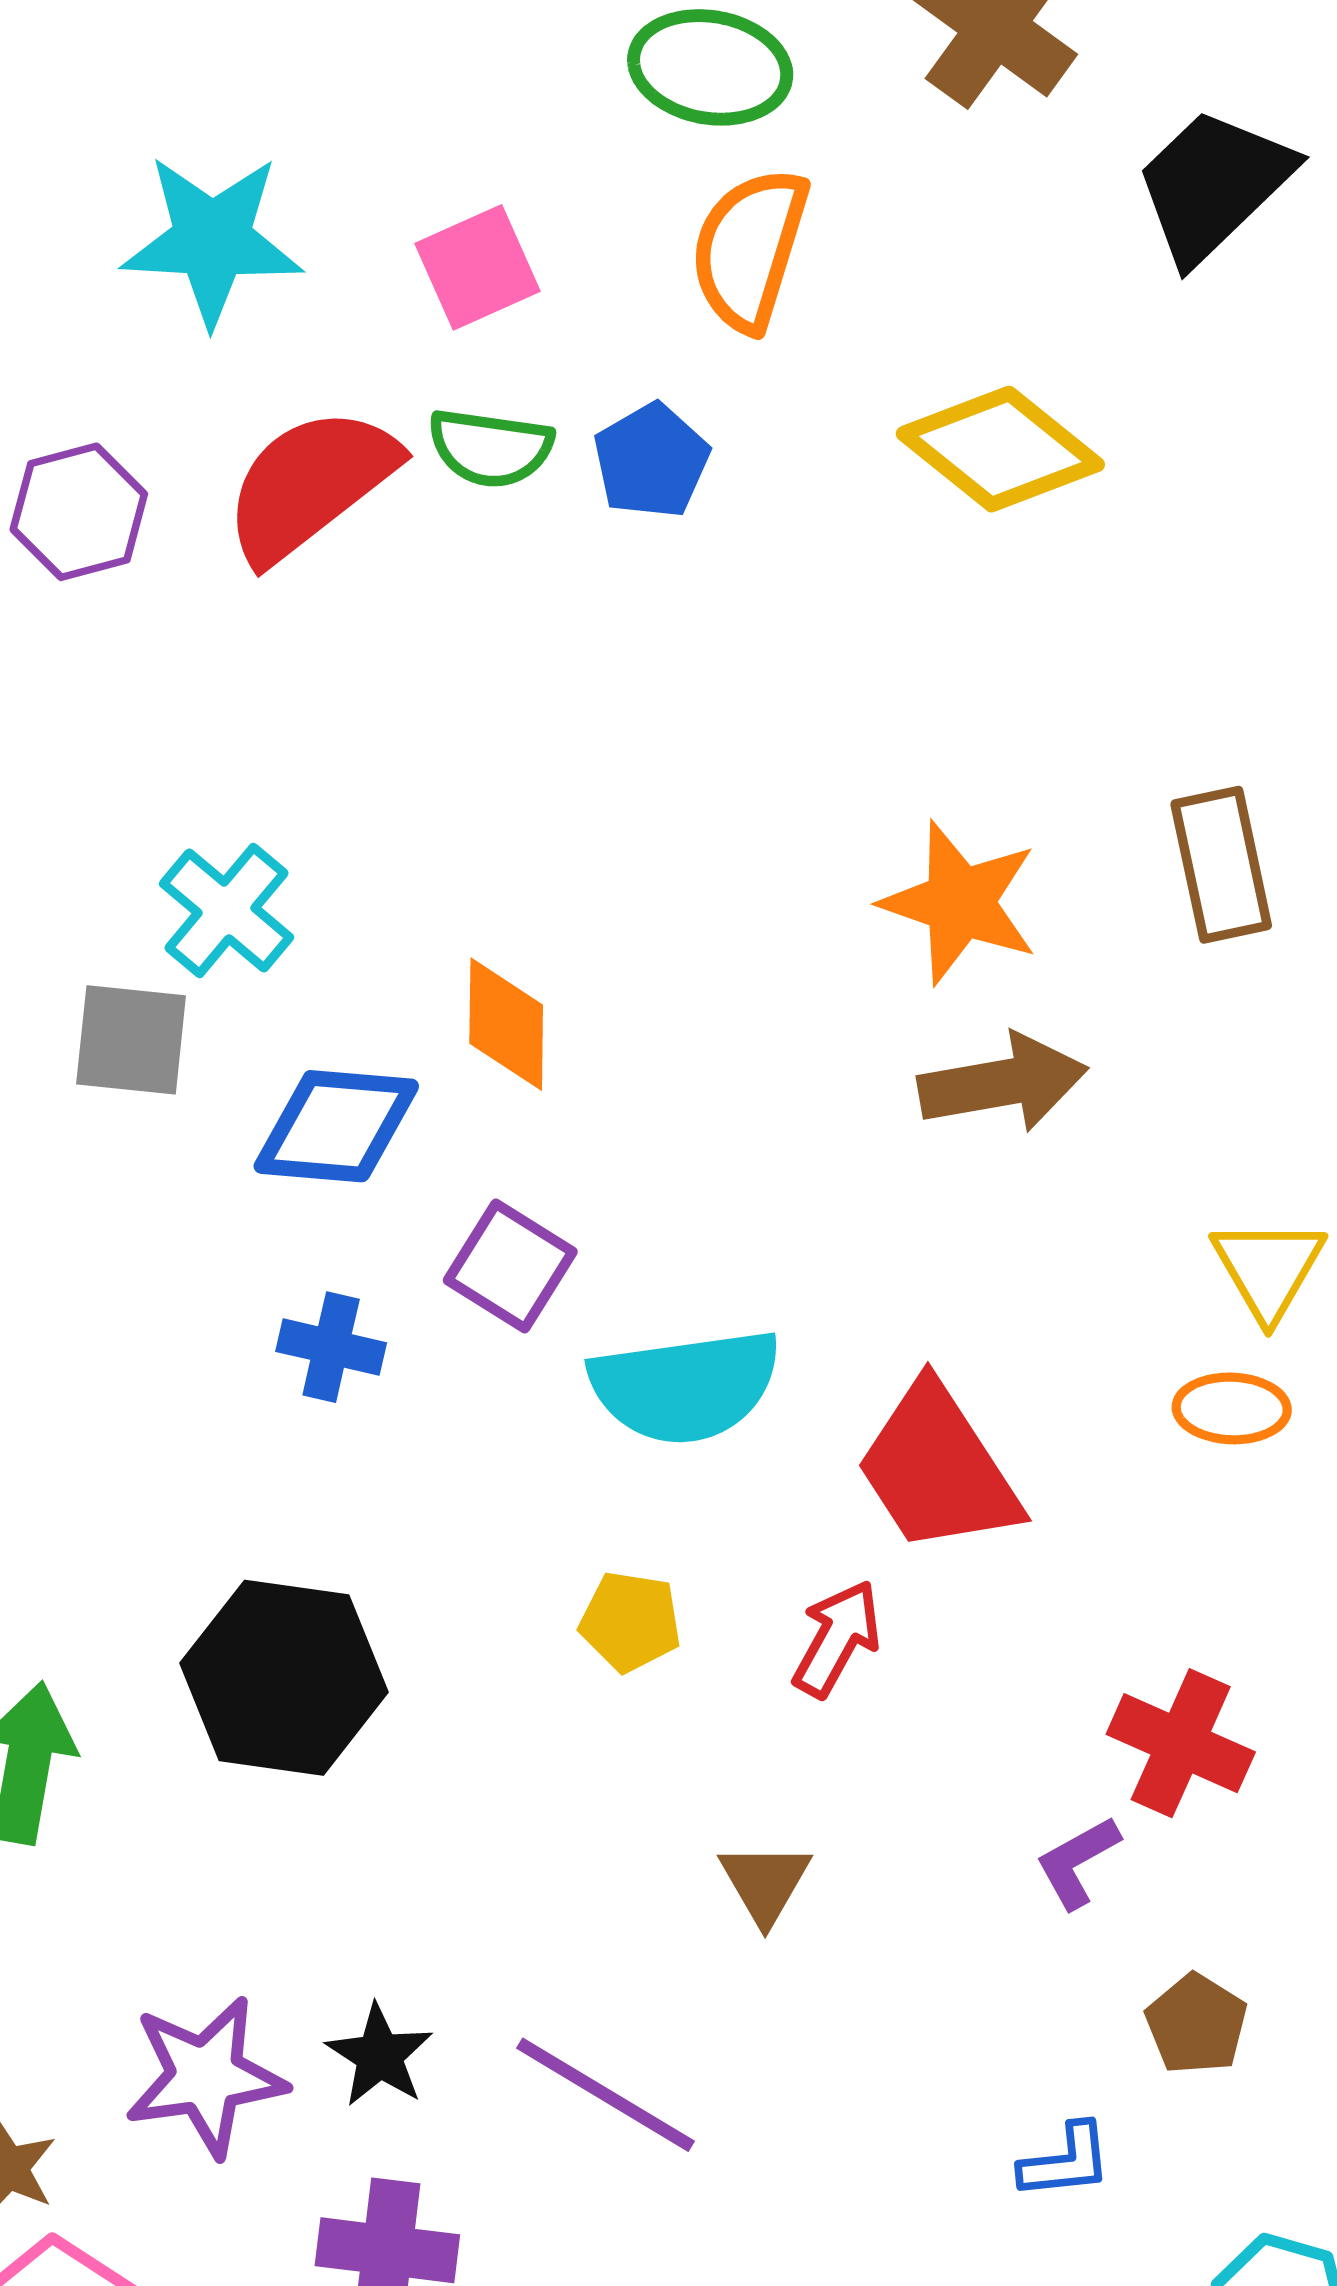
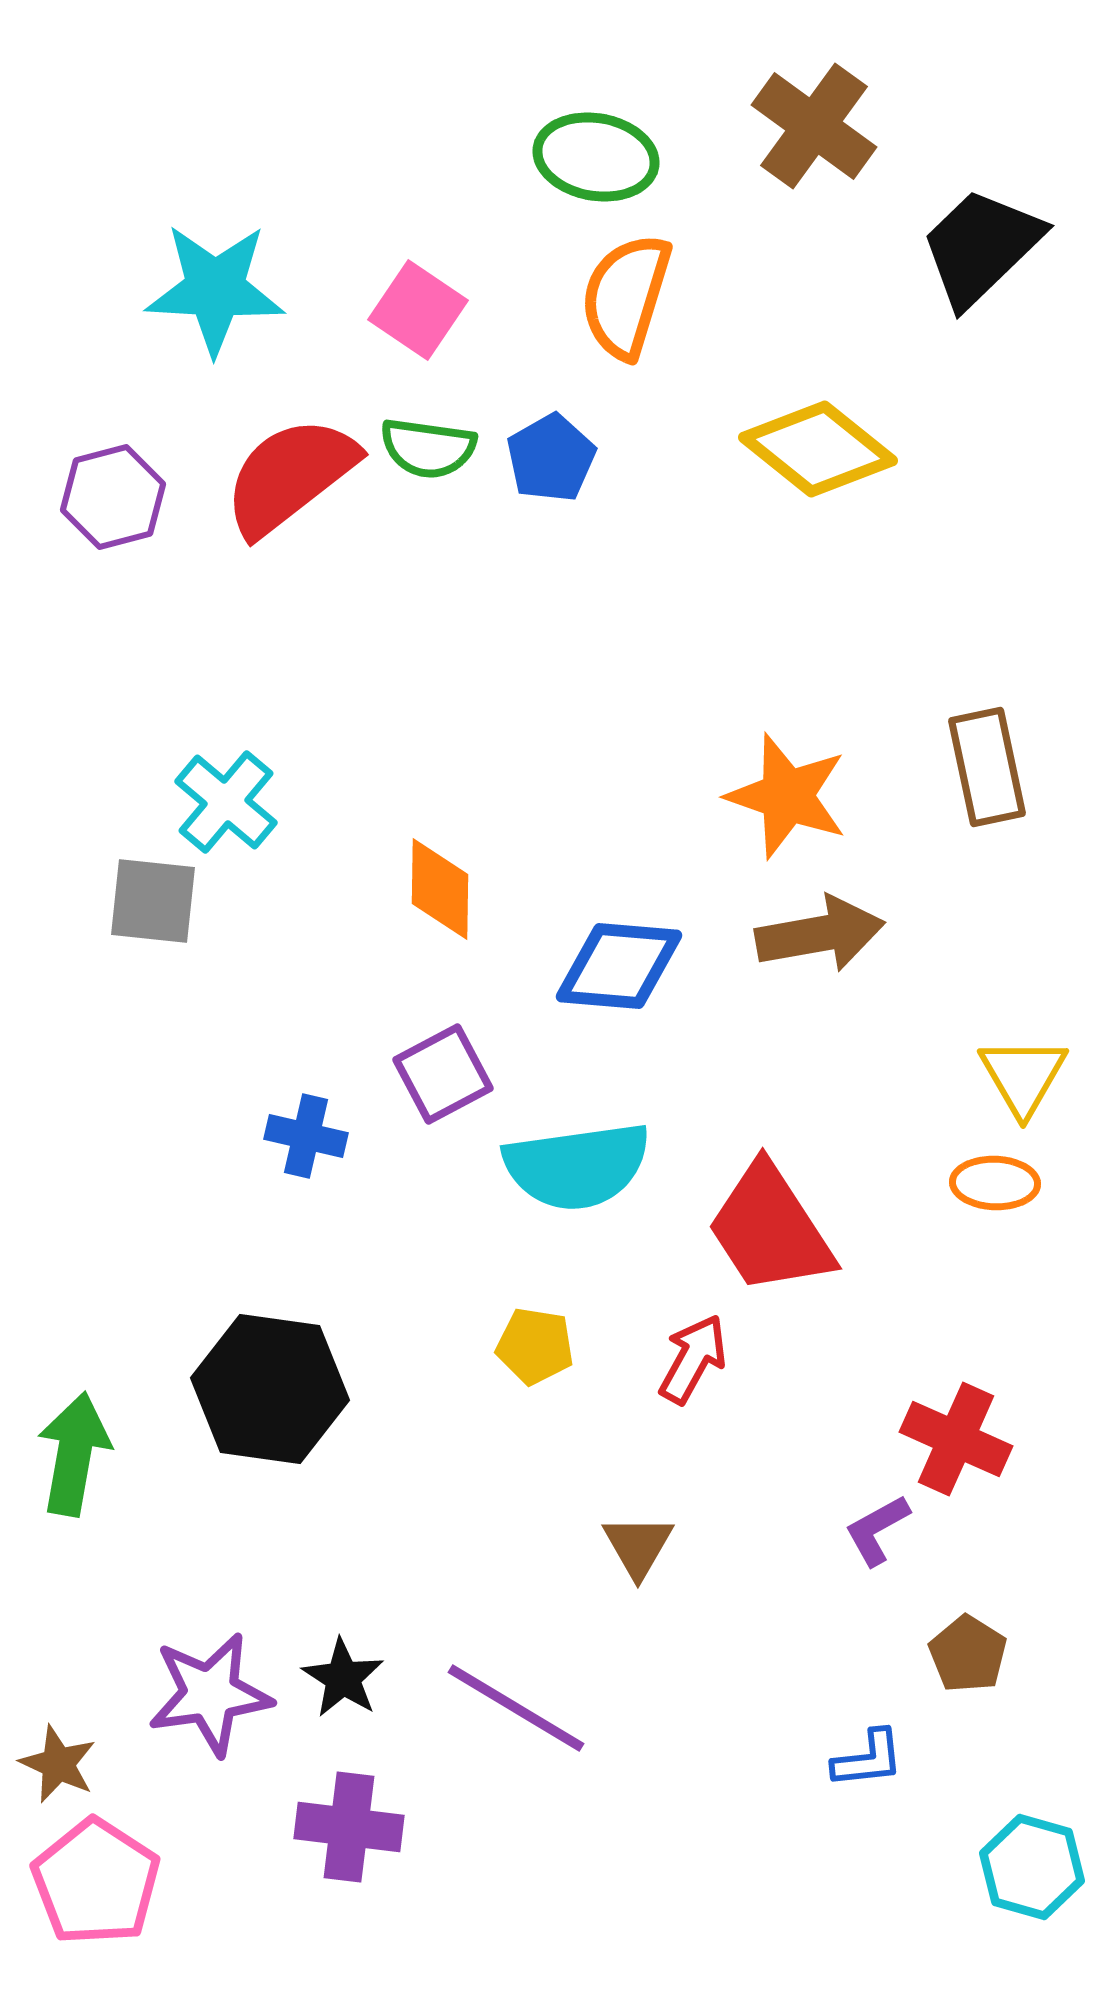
pink square: (477, 267) -> (418, 310), turned -32
blue diamond: (336, 1126) -> (619, 966), moved
purple square: (510, 1266) -> (443, 1074), turned 30

